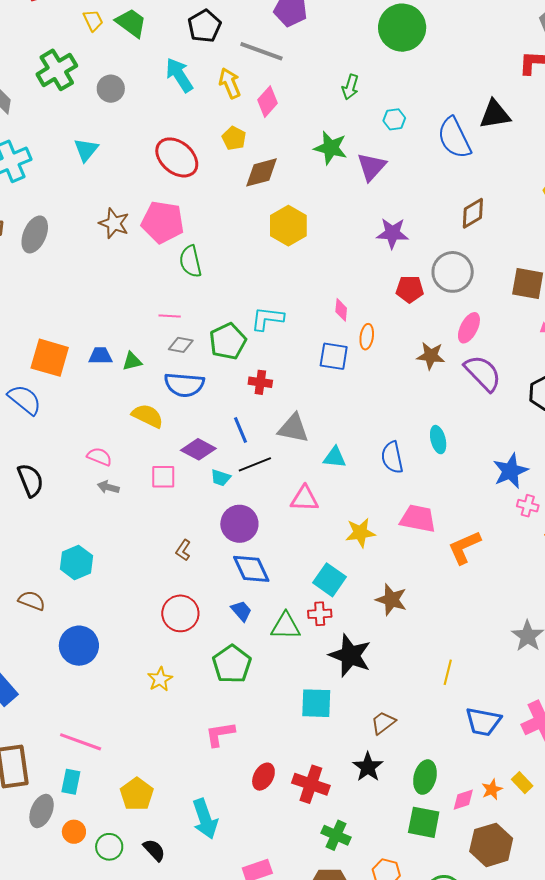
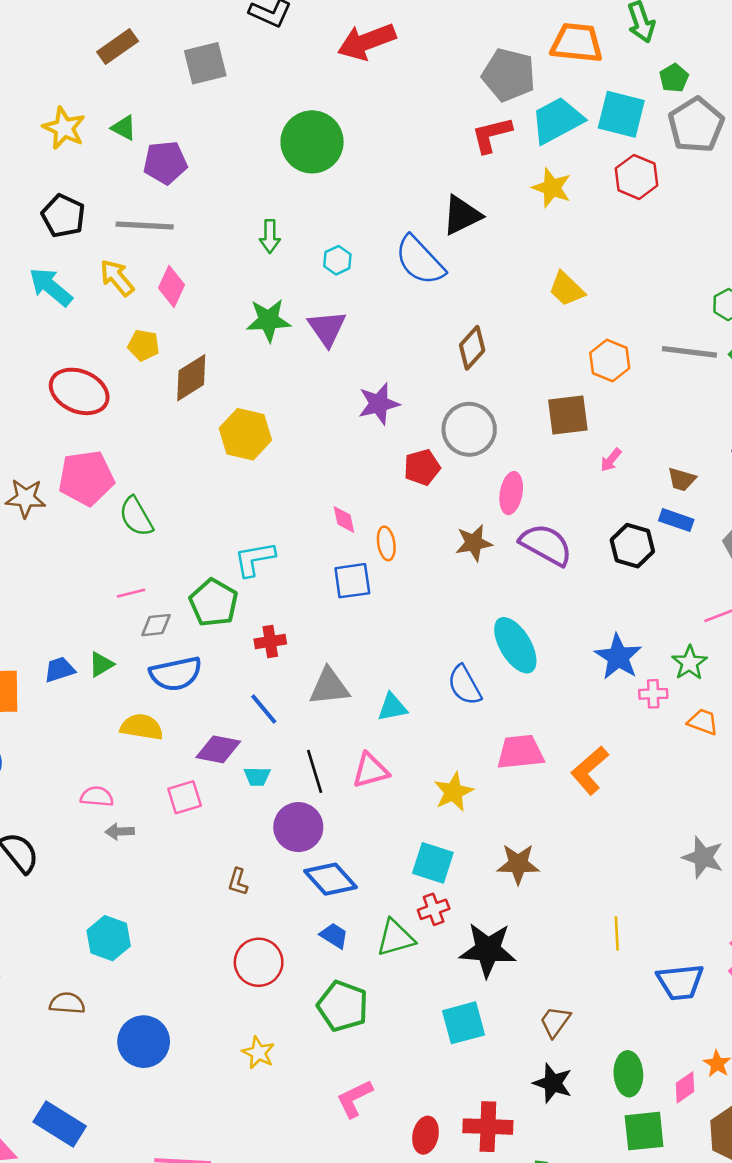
cyan ellipse: (438, 440) -> (515, 645), size x1.6
black line: (255, 464) -> (315, 771), moved, turned -68

